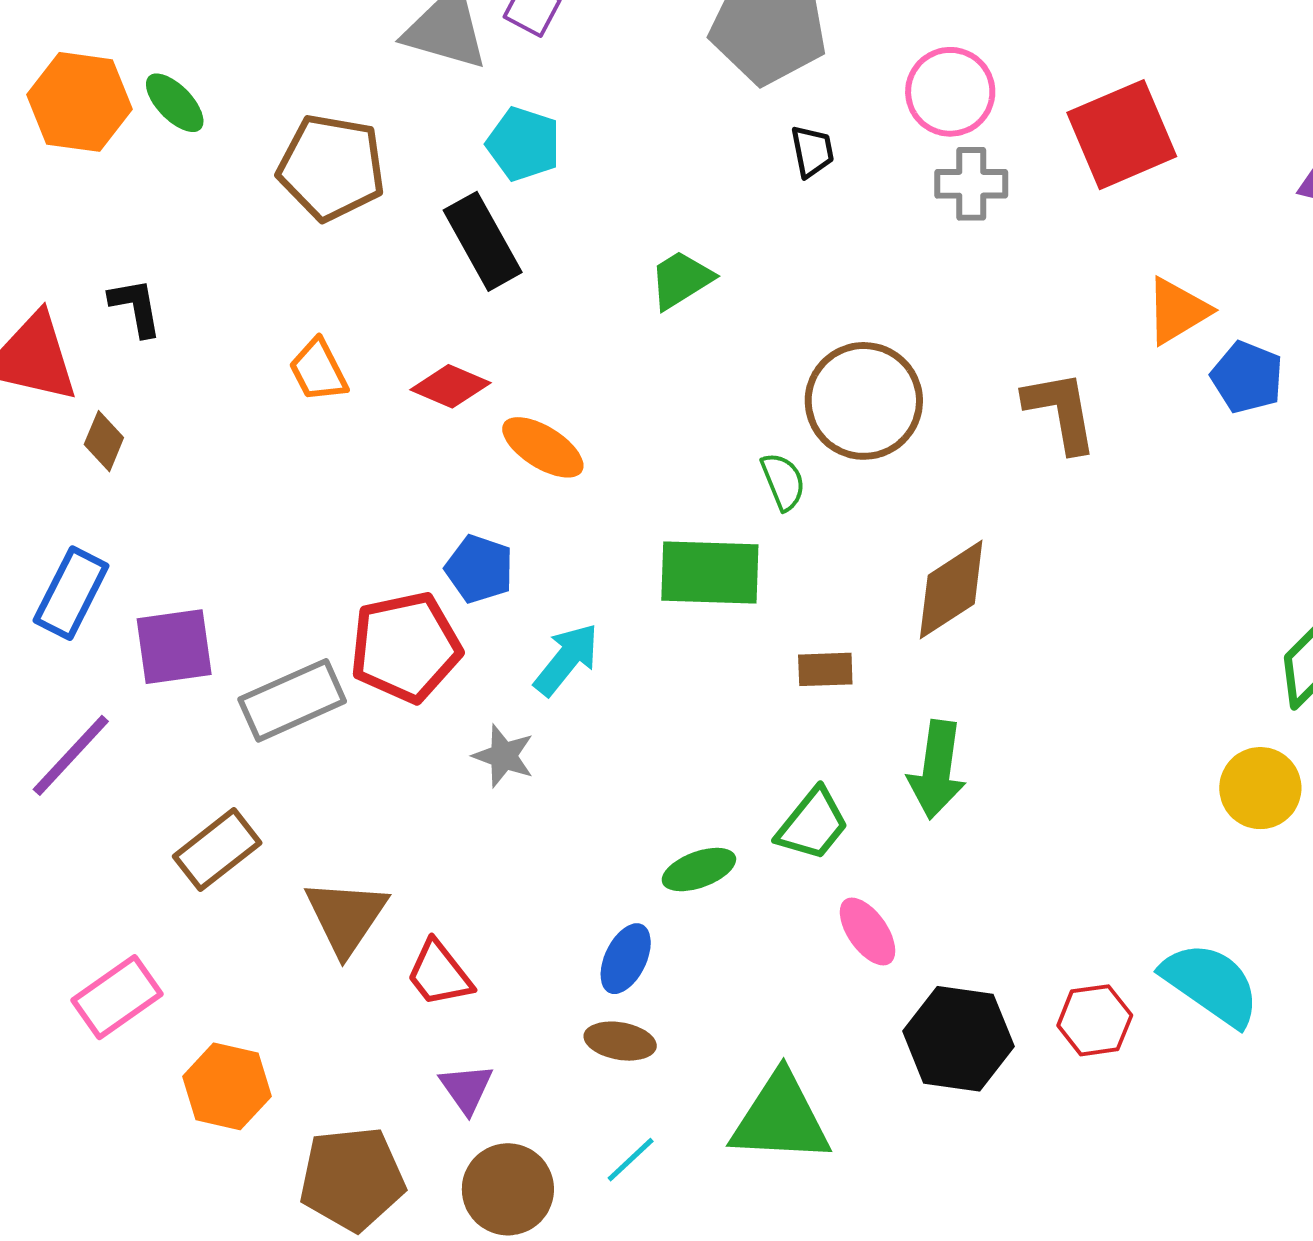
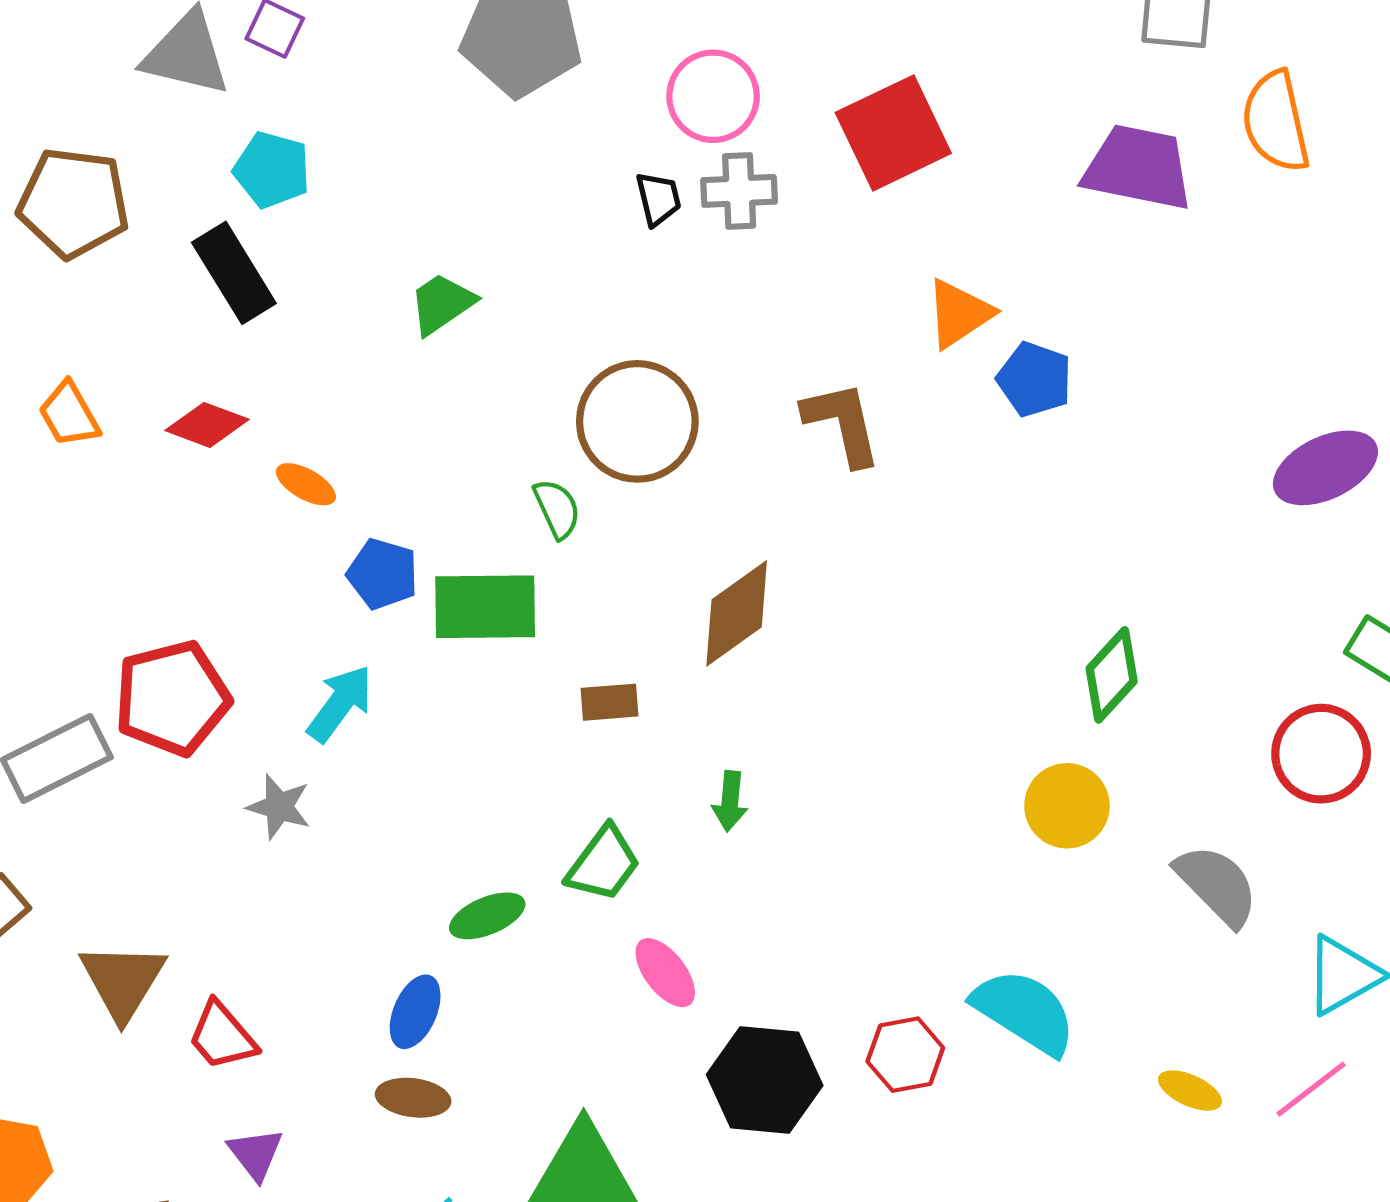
black trapezoid: (812, 151) -> (658, 199), moved
orange ellipse: (543, 447) -> (306, 484), size x0.7
blue pentagon: (479, 569) -> (383, 574), moved
green arrow: (937, 770) -> (730, 801), size x0.6

